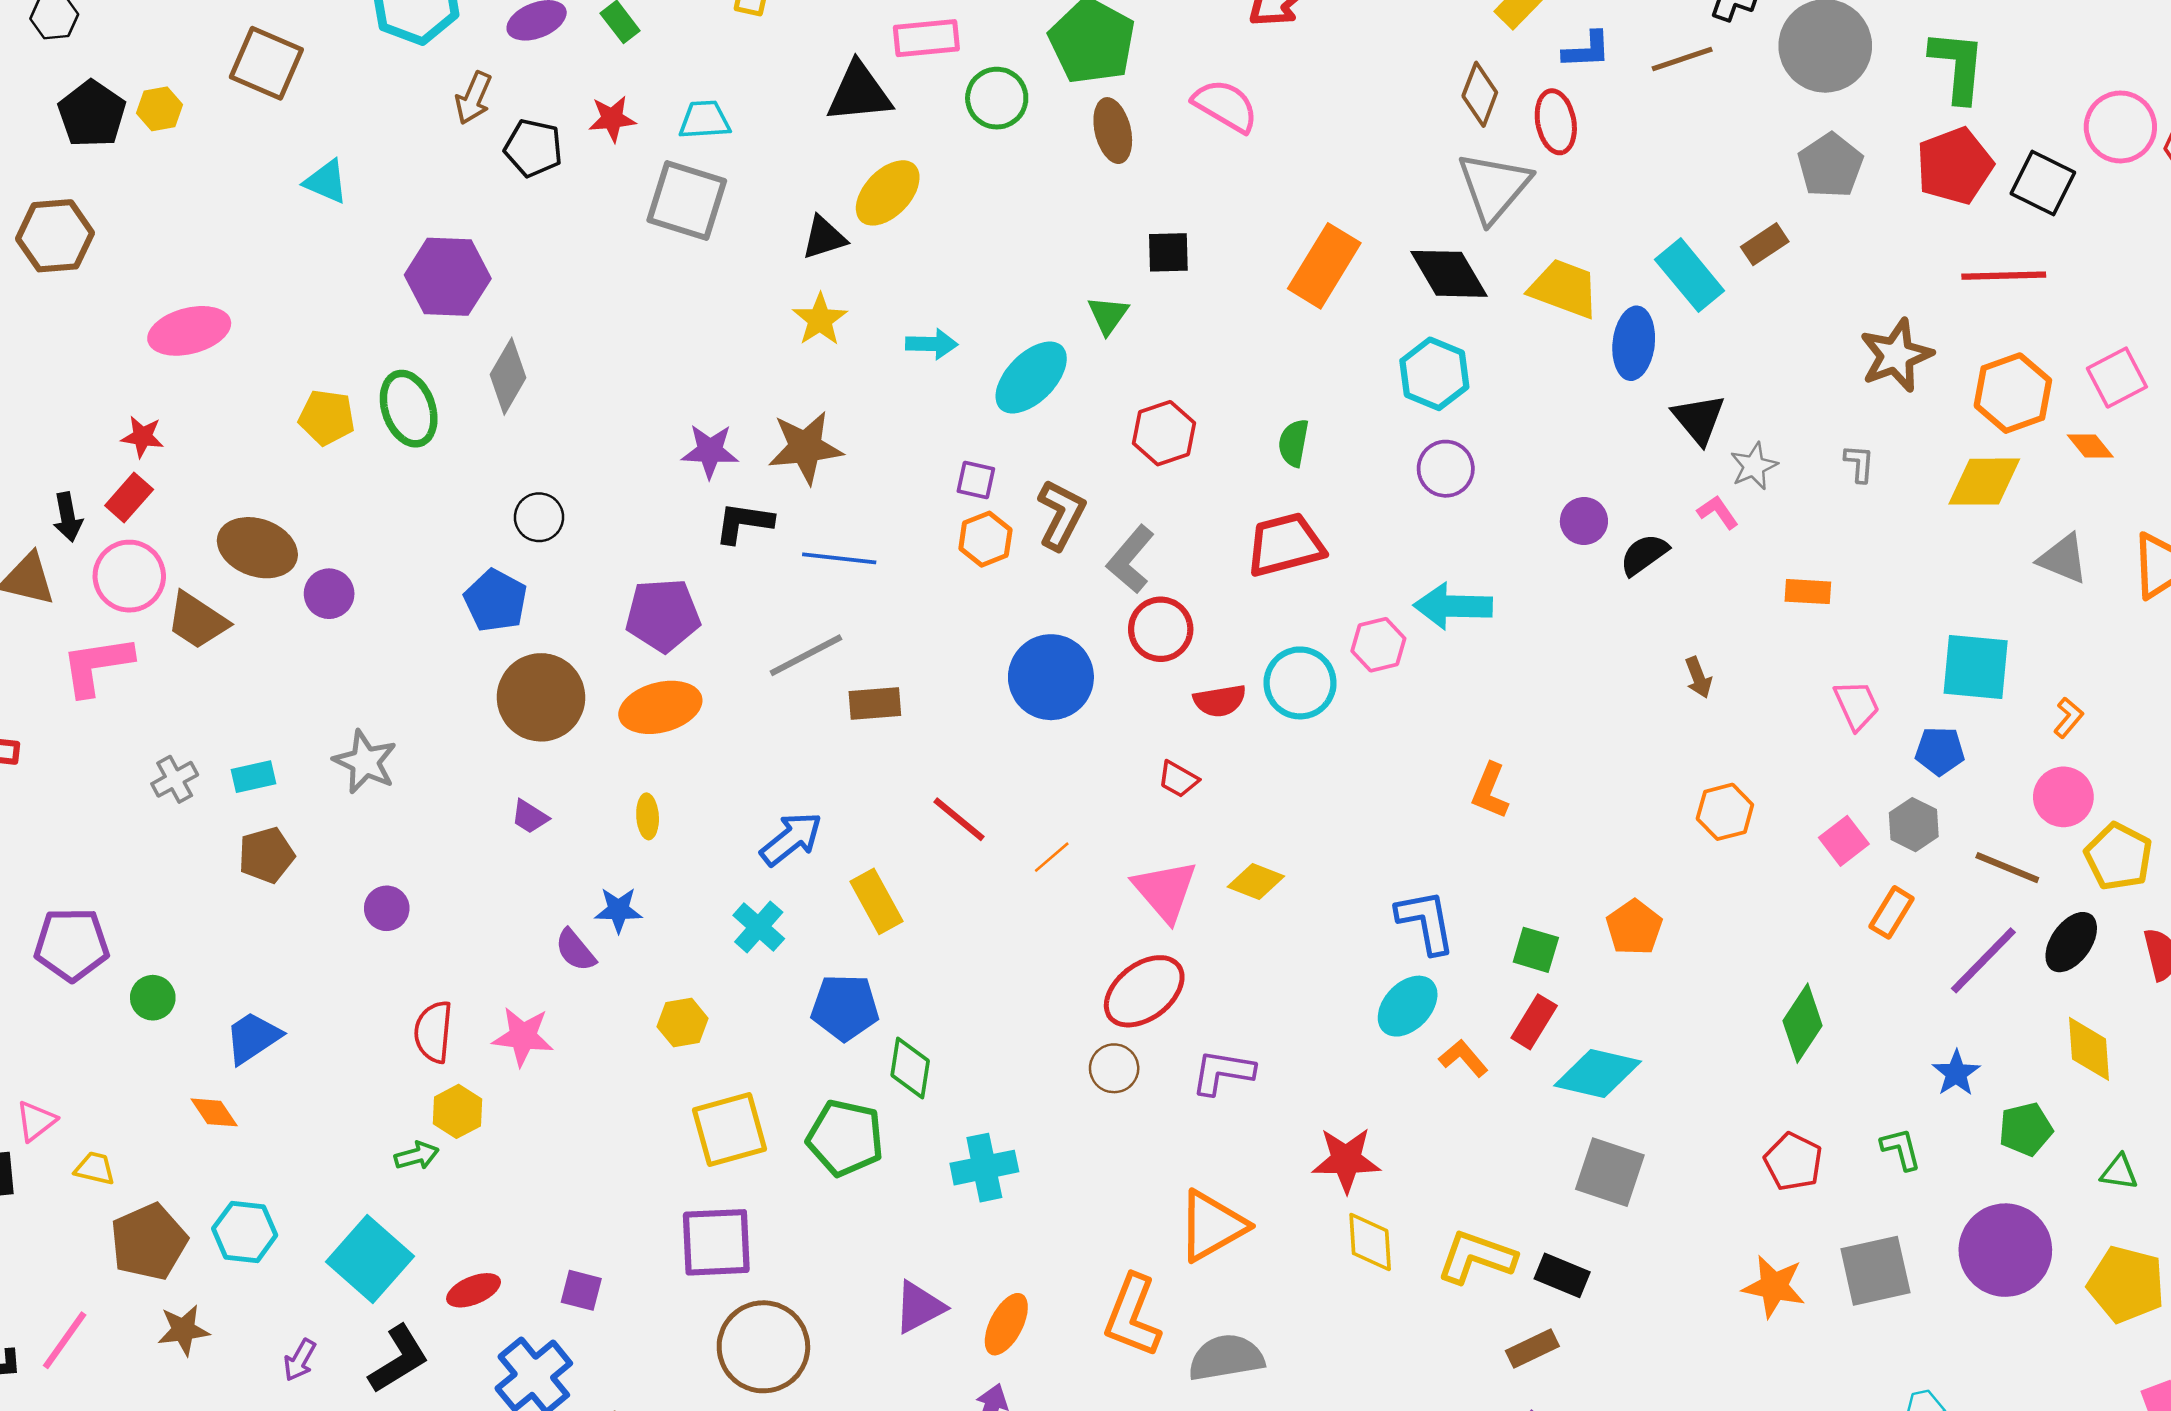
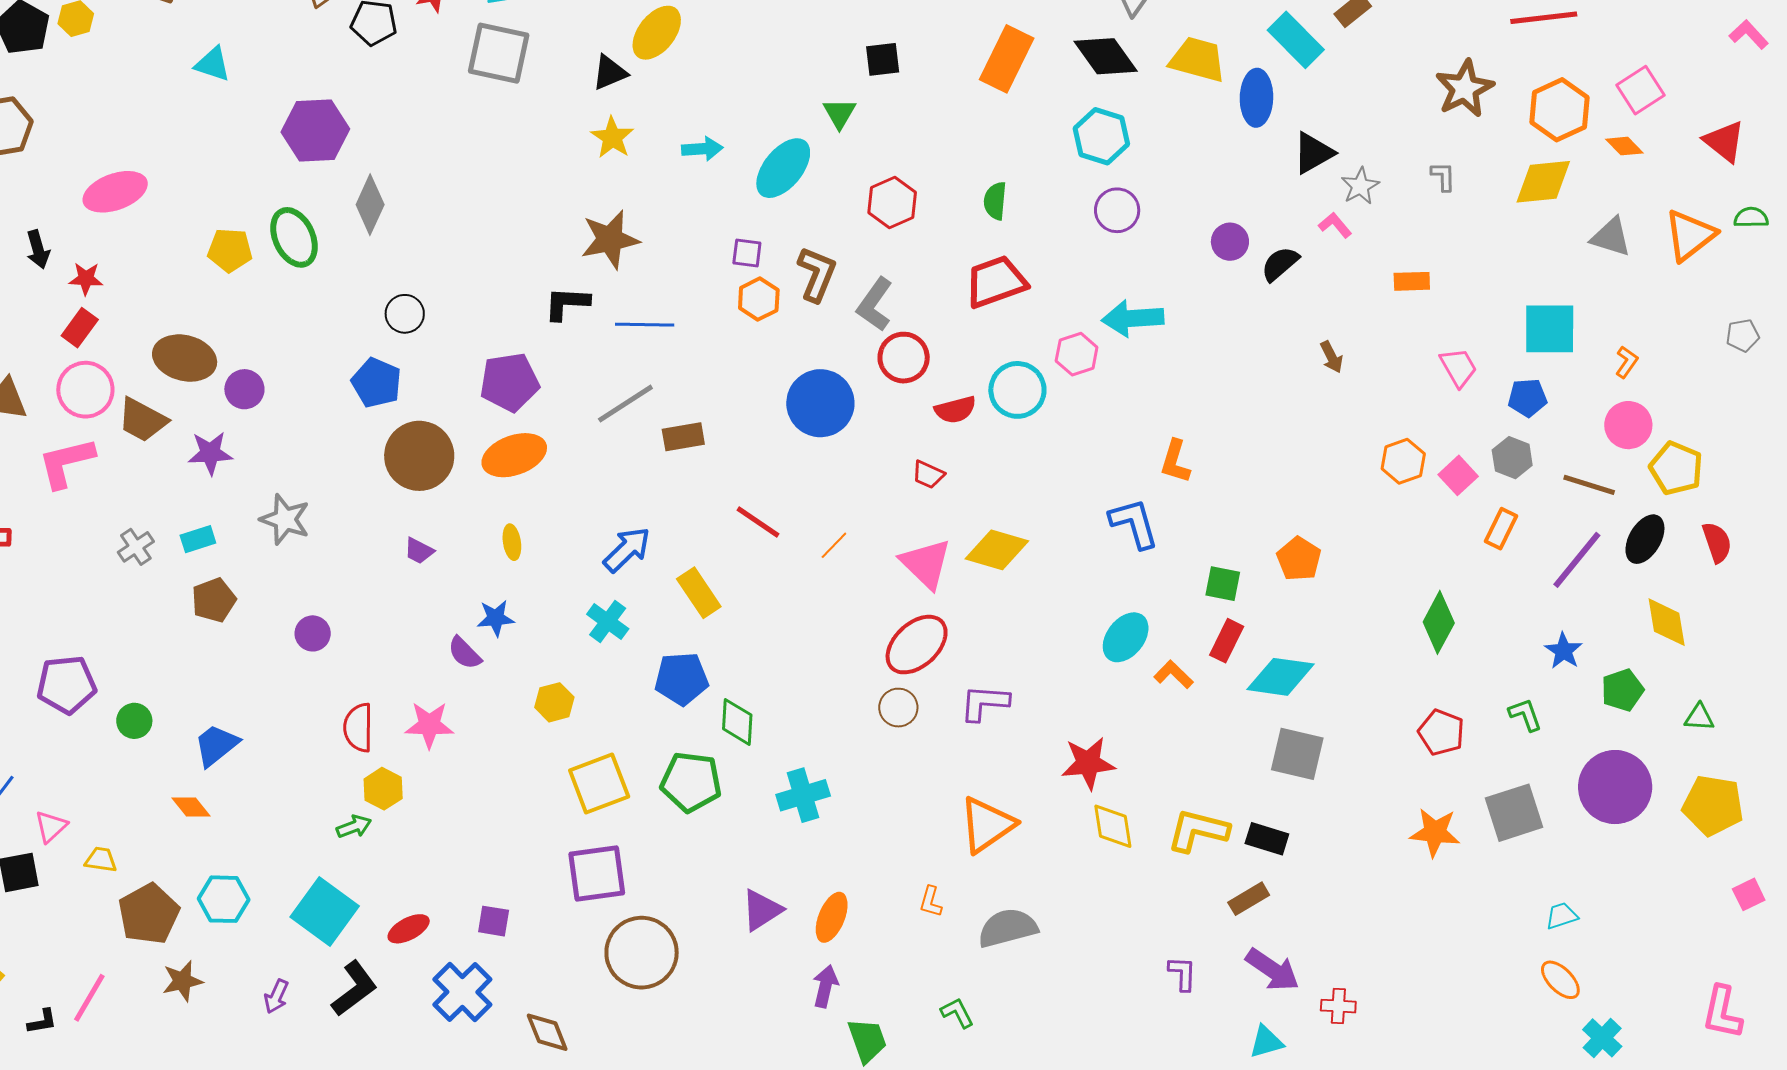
black triangle: (1699, 419) -> (1313, 153), turned 45
purple star: (710, 451) -> (210, 453), moved
black arrow: (68, 517) -> (38, 250), moved
orange hexagon: (1725, 812) -> (1403, 461), moved
yellow diamond: (1256, 882) -> (997, 550), size x1.4
blue L-shape: (1426, 922) -> (1134, 523), moved
orange L-shape: (1133, 1316) -> (931, 902), size x0.5

